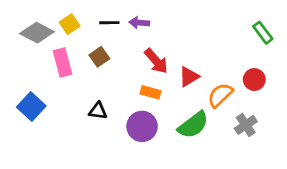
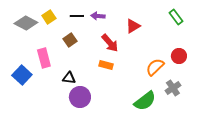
green rectangle: (263, 33) -> (176, 17), moved
pink rectangle: (62, 62) -> (44, 58), moved
red triangle: (189, 77) -> (133, 26), moved
green semicircle: (193, 125) -> (145, 101), moved
purple circle: (142, 126) -> (80, 97), moved

